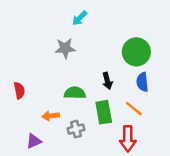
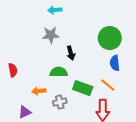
cyan arrow: (80, 18) -> (55, 10), moved, turned 40
black arrow: (107, 81) -> (71, 53), moved
green rectangle: (104, 112) -> (83, 88), turned -60

